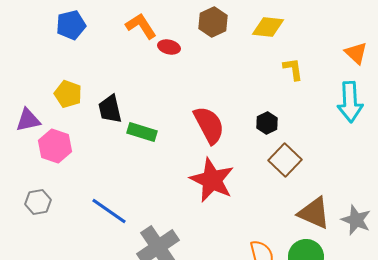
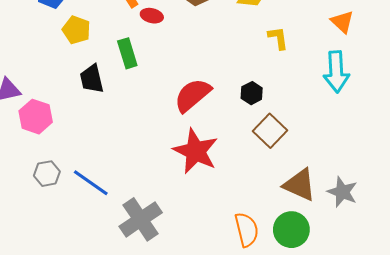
yellow pentagon: (68, 94) -> (76, 30), moved
red semicircle: (209, 125) -> (193, 95), turned -102
green rectangle: (142, 132) -> (127, 53), moved, turned 56
gray hexagon: (38, 202) -> (47, 174), moved

